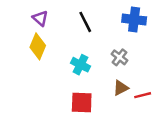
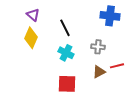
black line: (85, 22) -> (65, 28), moved
gray cross: (119, 57) -> (98, 47), turned -32
red line: (143, 95) -> (117, 66), moved

